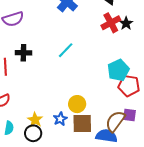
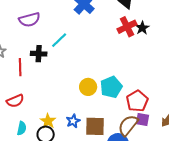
cyan line: (66, 50) -> (59, 40), moved
cyan pentagon: (118, 70) -> (111, 87), moved
red pentagon: (129, 86) -> (137, 101), moved, turned 30
yellow circle: (77, 104) -> (88, 87), moved

